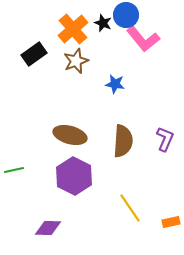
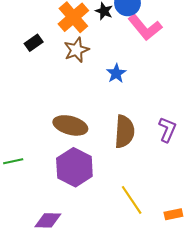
black rectangle: (34, 54) -> (34, 43), size x0.7
blue star: (115, 84) -> (116, 73), turned 30

